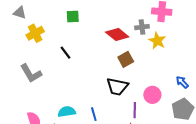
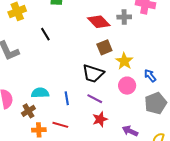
yellow star: (157, 41) -> (124, 61), moved
blue arrow: (182, 82) -> (150, 76), moved
purple line: (135, 110) -> (95, 99), moved, turned -70

